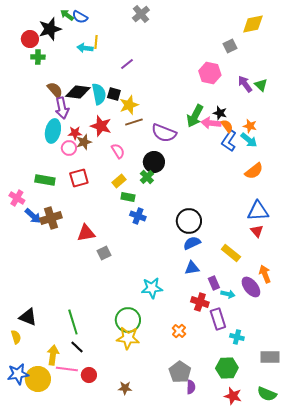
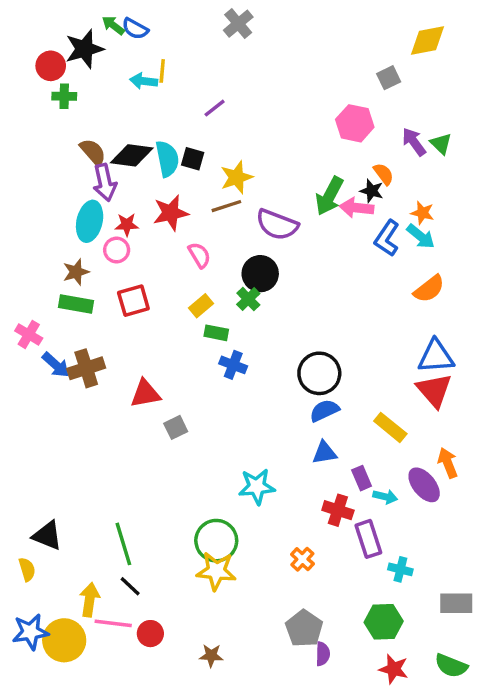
yellow star: (129, 105) -> (237, 177), moved
red star: (101, 126) -> (171, 213), turned -30
orange semicircle: (227, 126) -> (384, 174), moved
brown star: (84, 142) -> (76, 272), moved
red triangle: (257, 231) -> (434, 390), size x1.6

